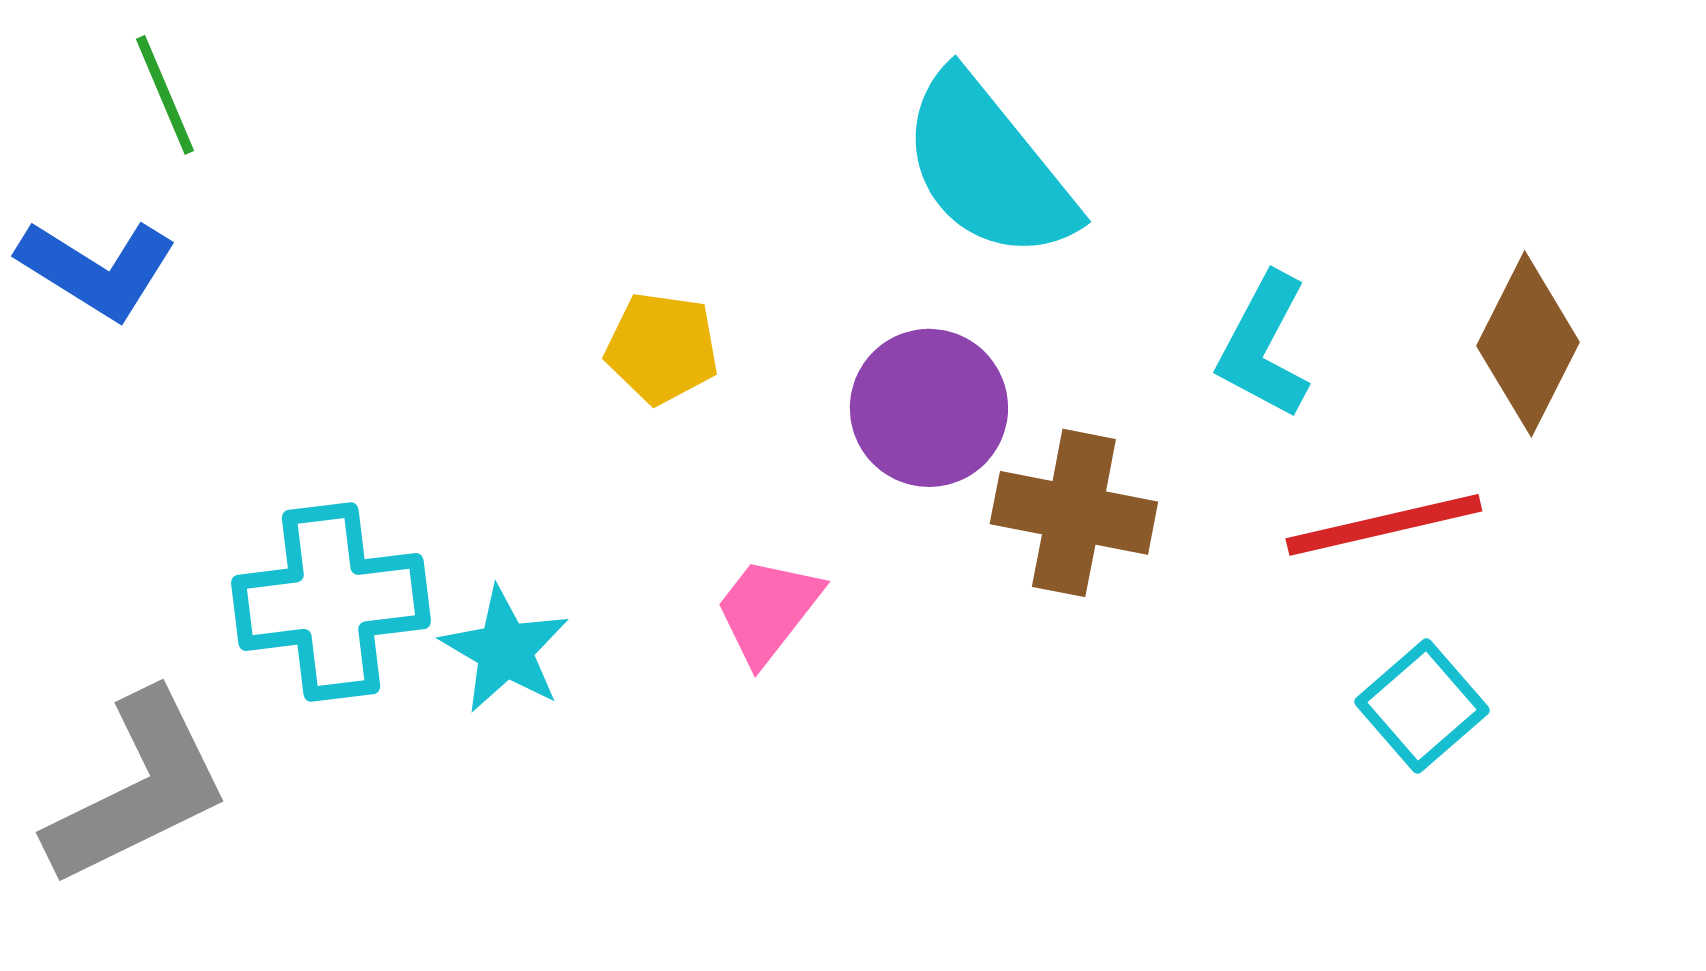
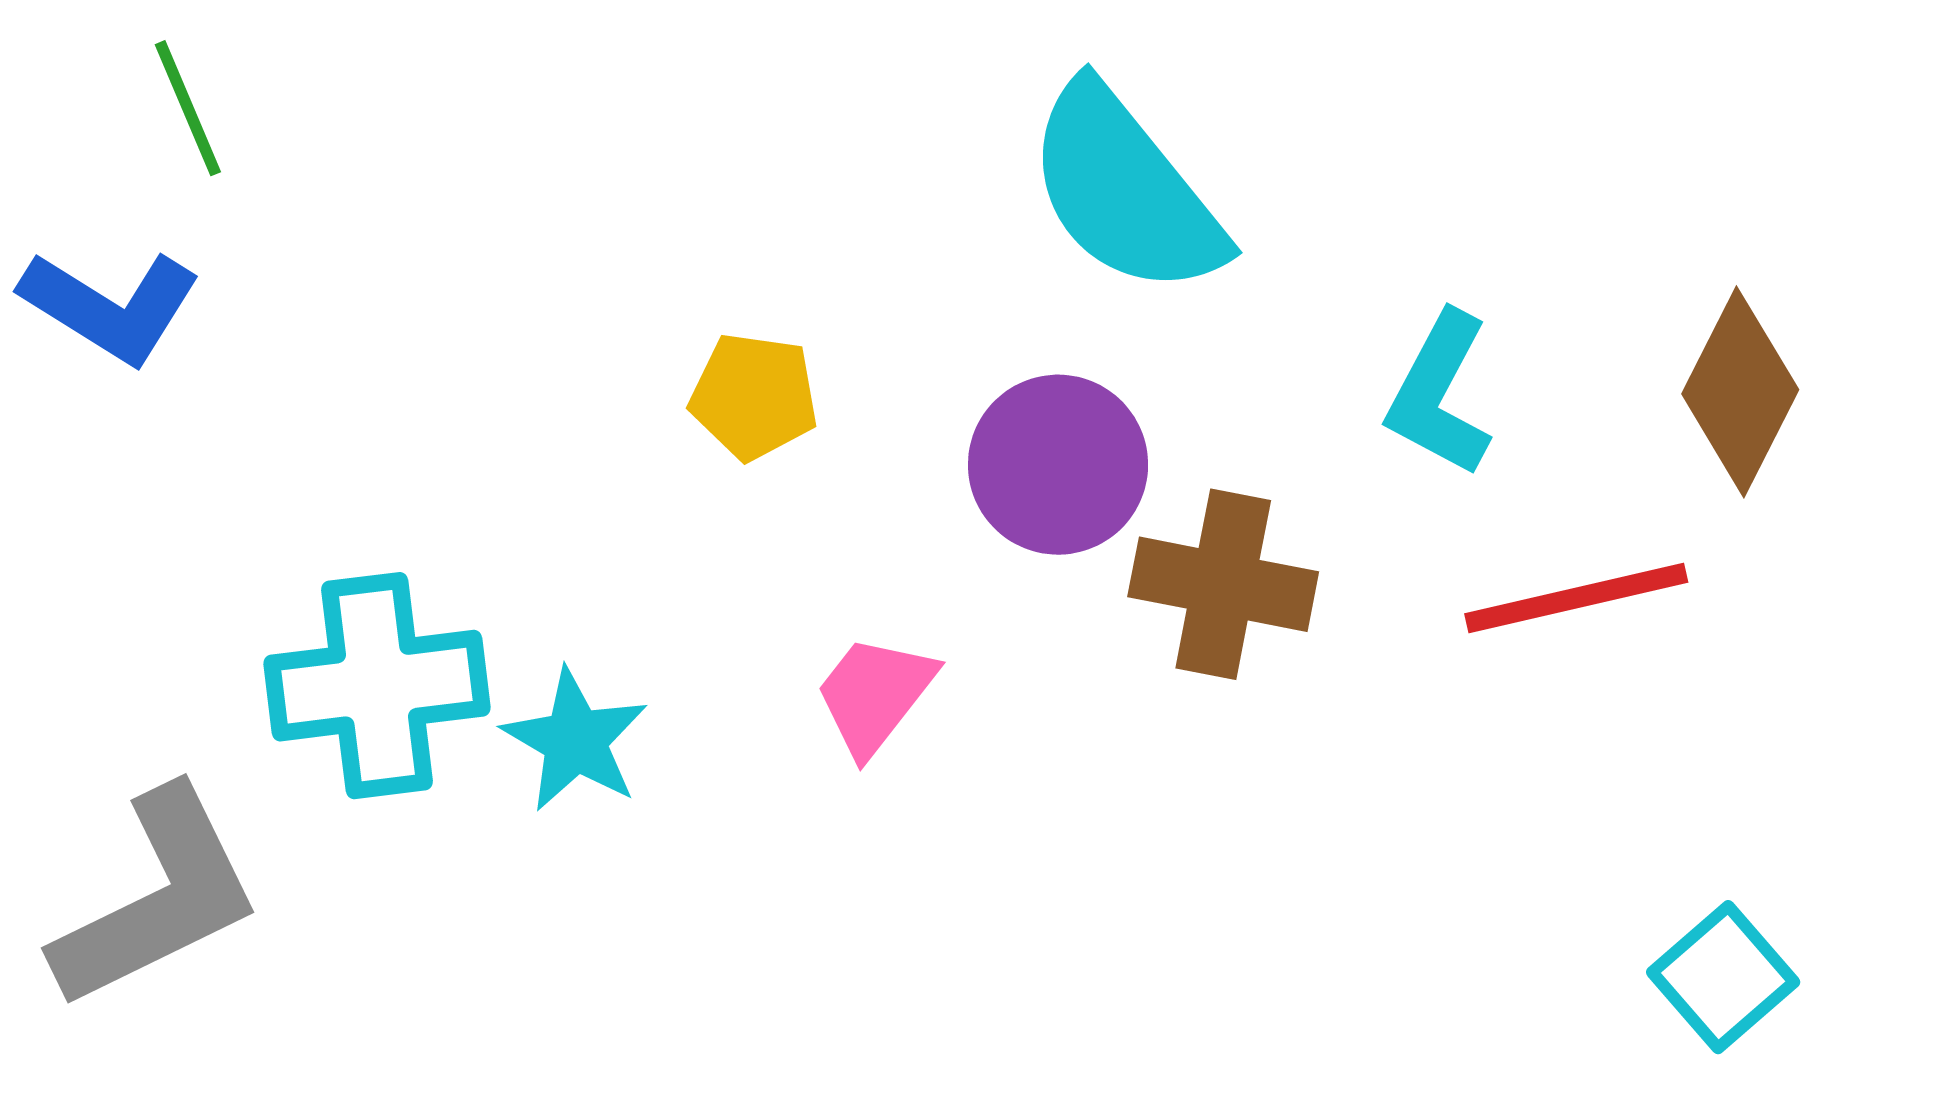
cyan square: (1422, 706) -> (1723, 977), moved

